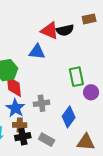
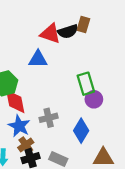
brown rectangle: (89, 19) -> (83, 25), moved, turned -56
purple circle: (91, 92) -> (94, 99), moved
brown cross: (20, 125) -> (26, 145), turned -32

